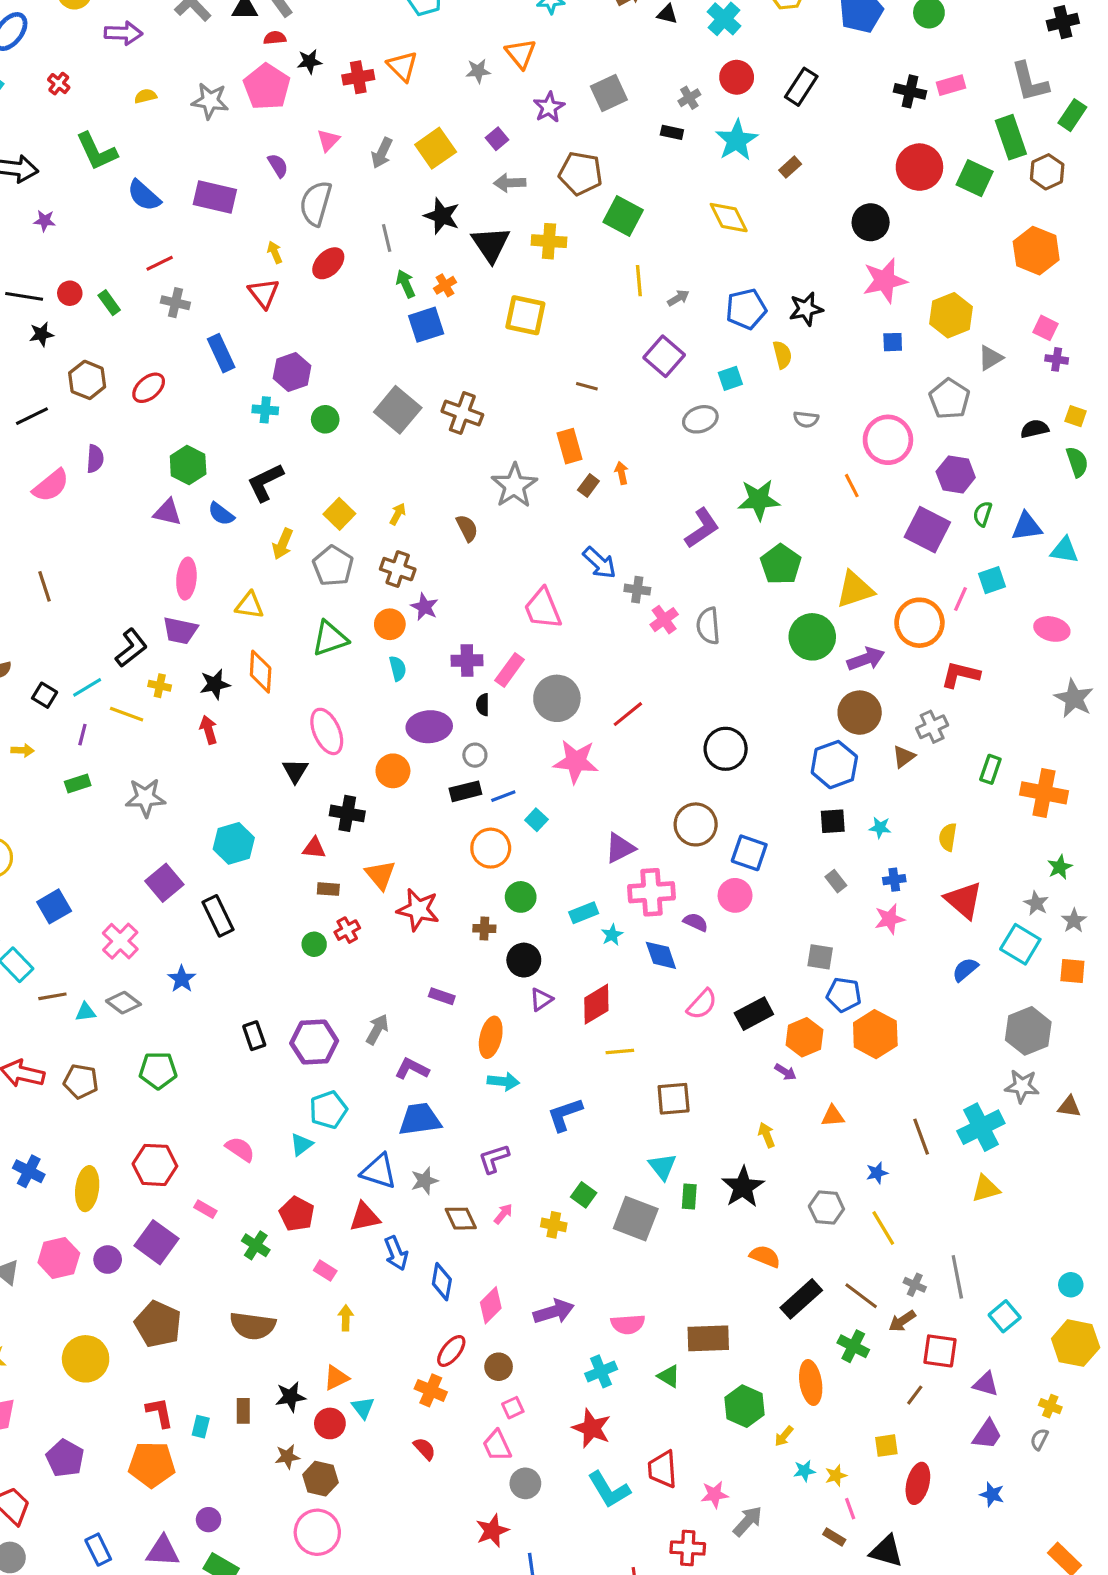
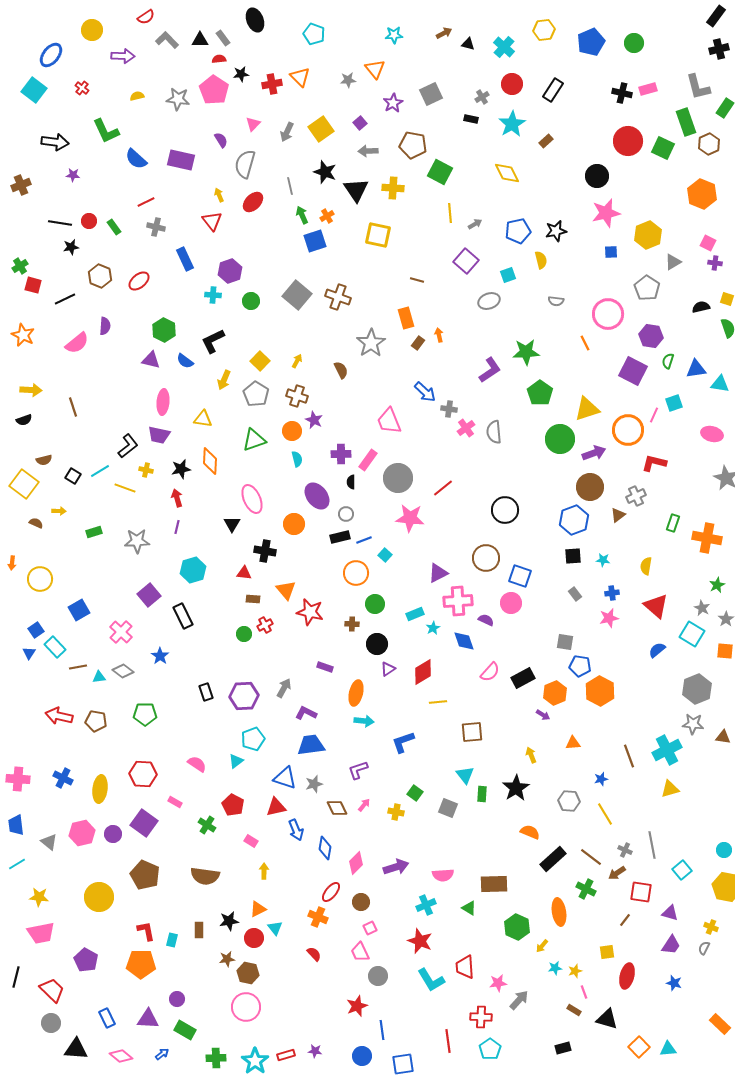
purple ellipse: (429, 727) -> (317, 496), turned 56
purple line: (82, 735) -> (177, 527), moved
gray square: (636, 1219) -> (448, 808), size x0.7

